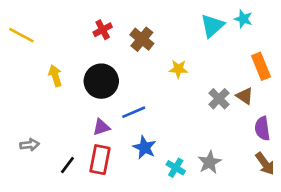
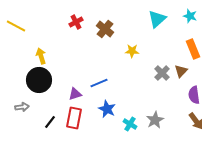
cyan star: (243, 19) -> (190, 16), moved
black circle: (101, 81) -> (39, 80), moved
brown triangle: (245, 96) -> (181, 71), turned 40

